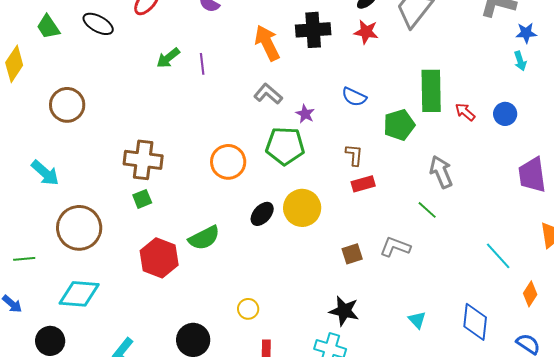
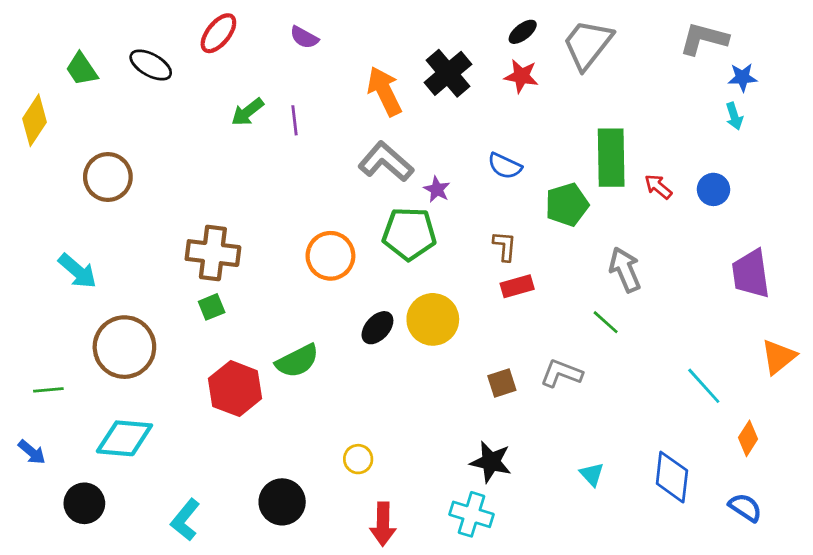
black cross: (313, 30) -> (448, 73), turned -36
gray L-shape: (268, 94) -> (386, 162), size x1.4

